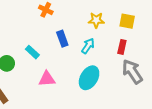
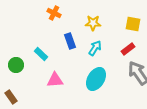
yellow star: (96, 20) -> (93, 23), moved
red rectangle: (122, 47) -> (128, 49), turned 40

